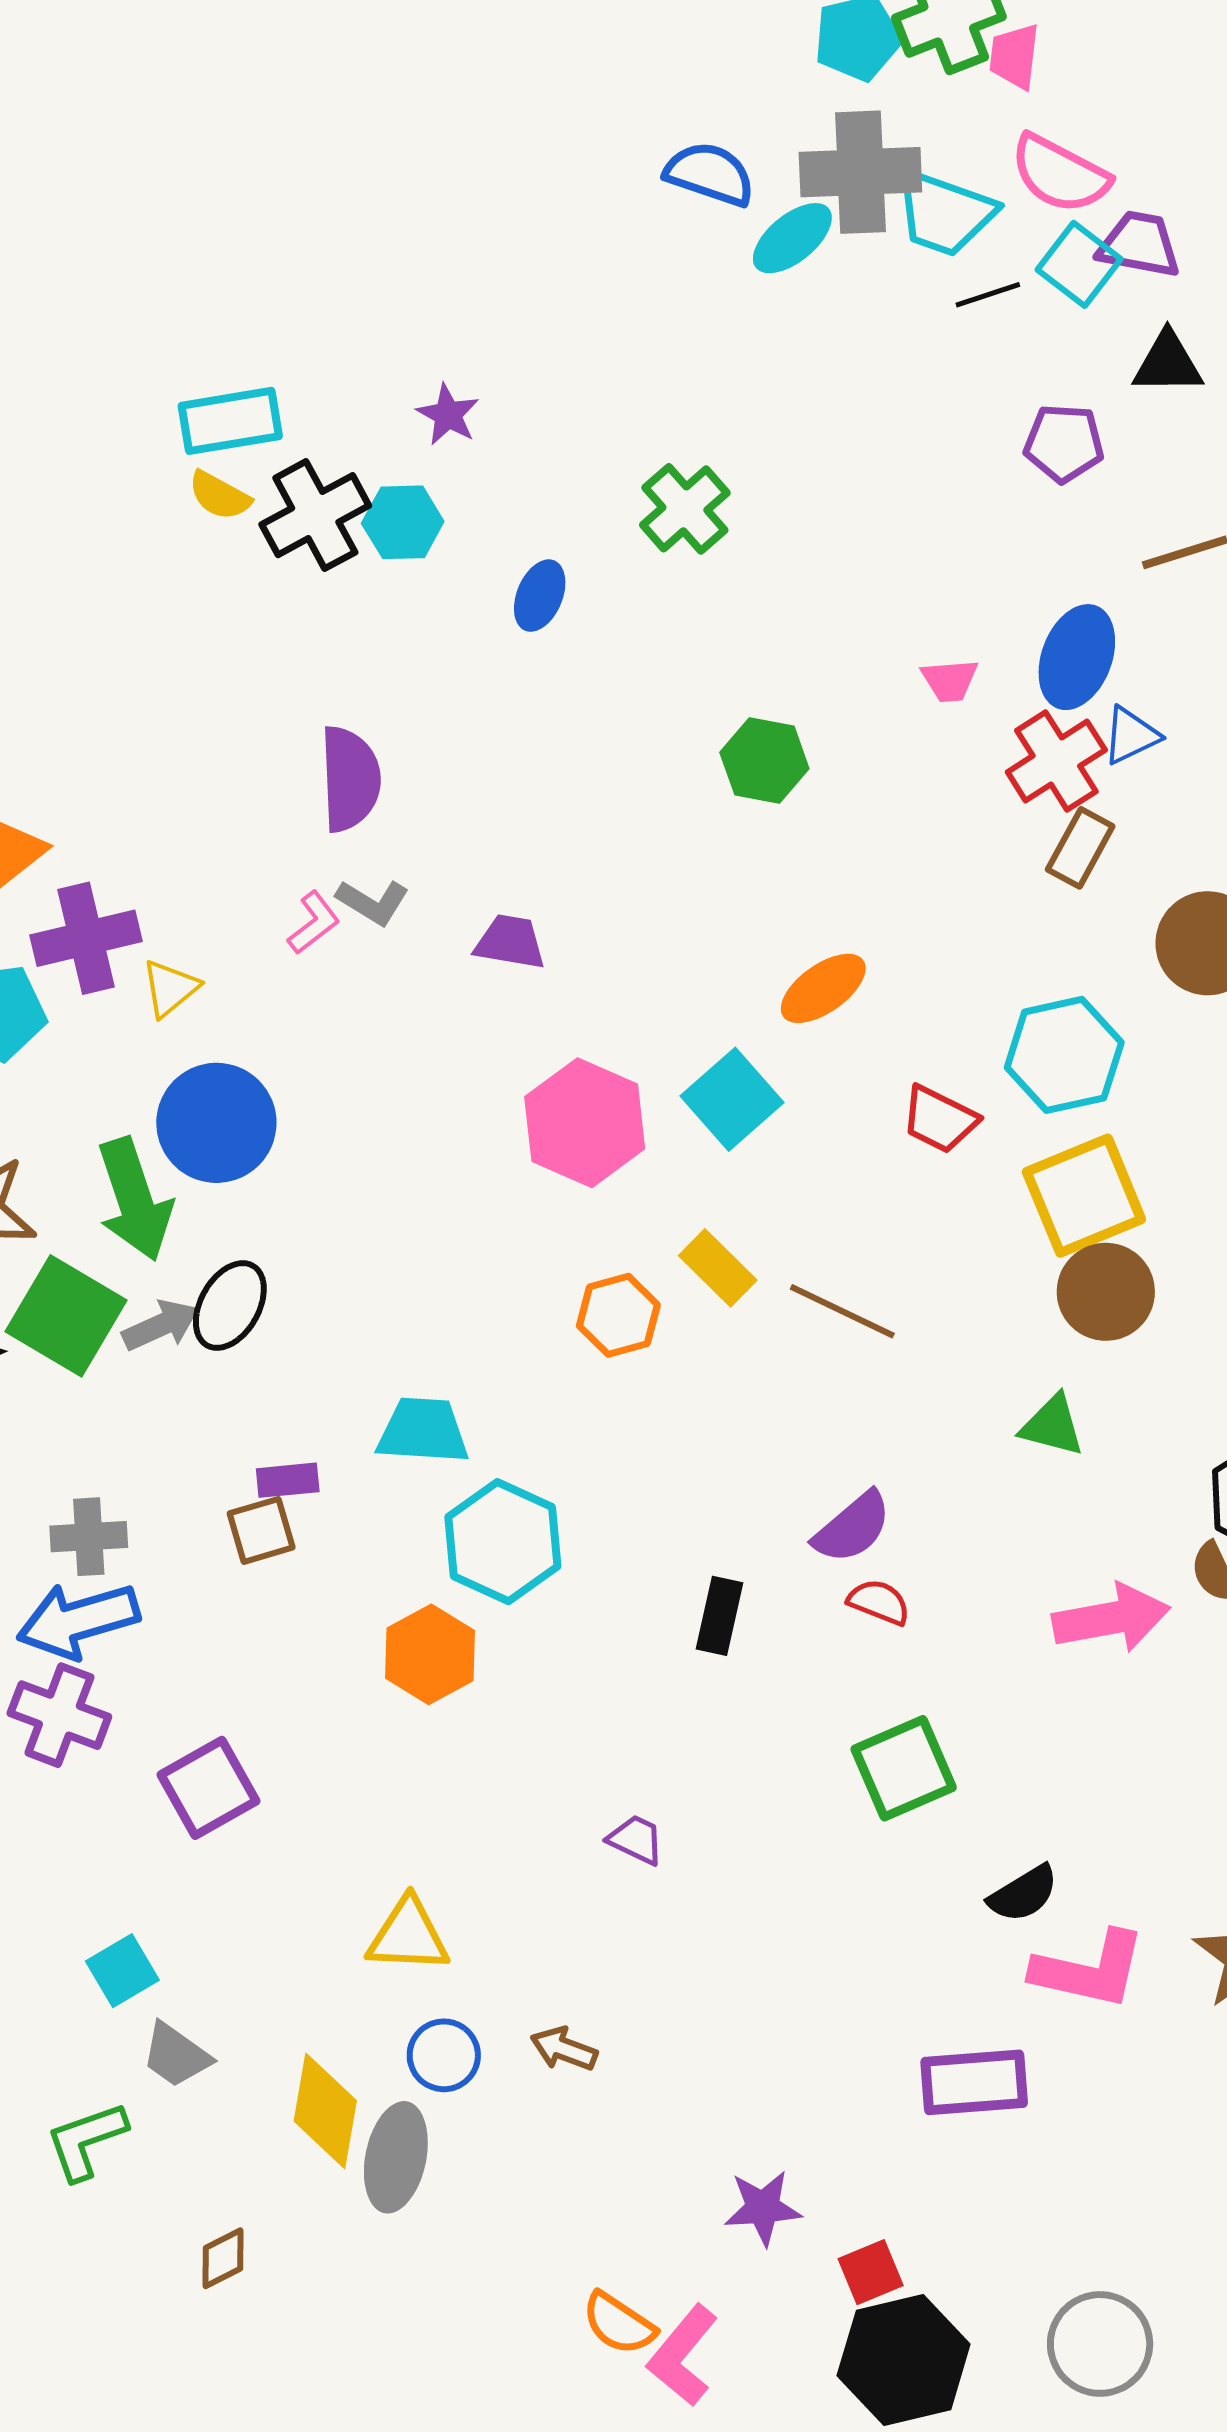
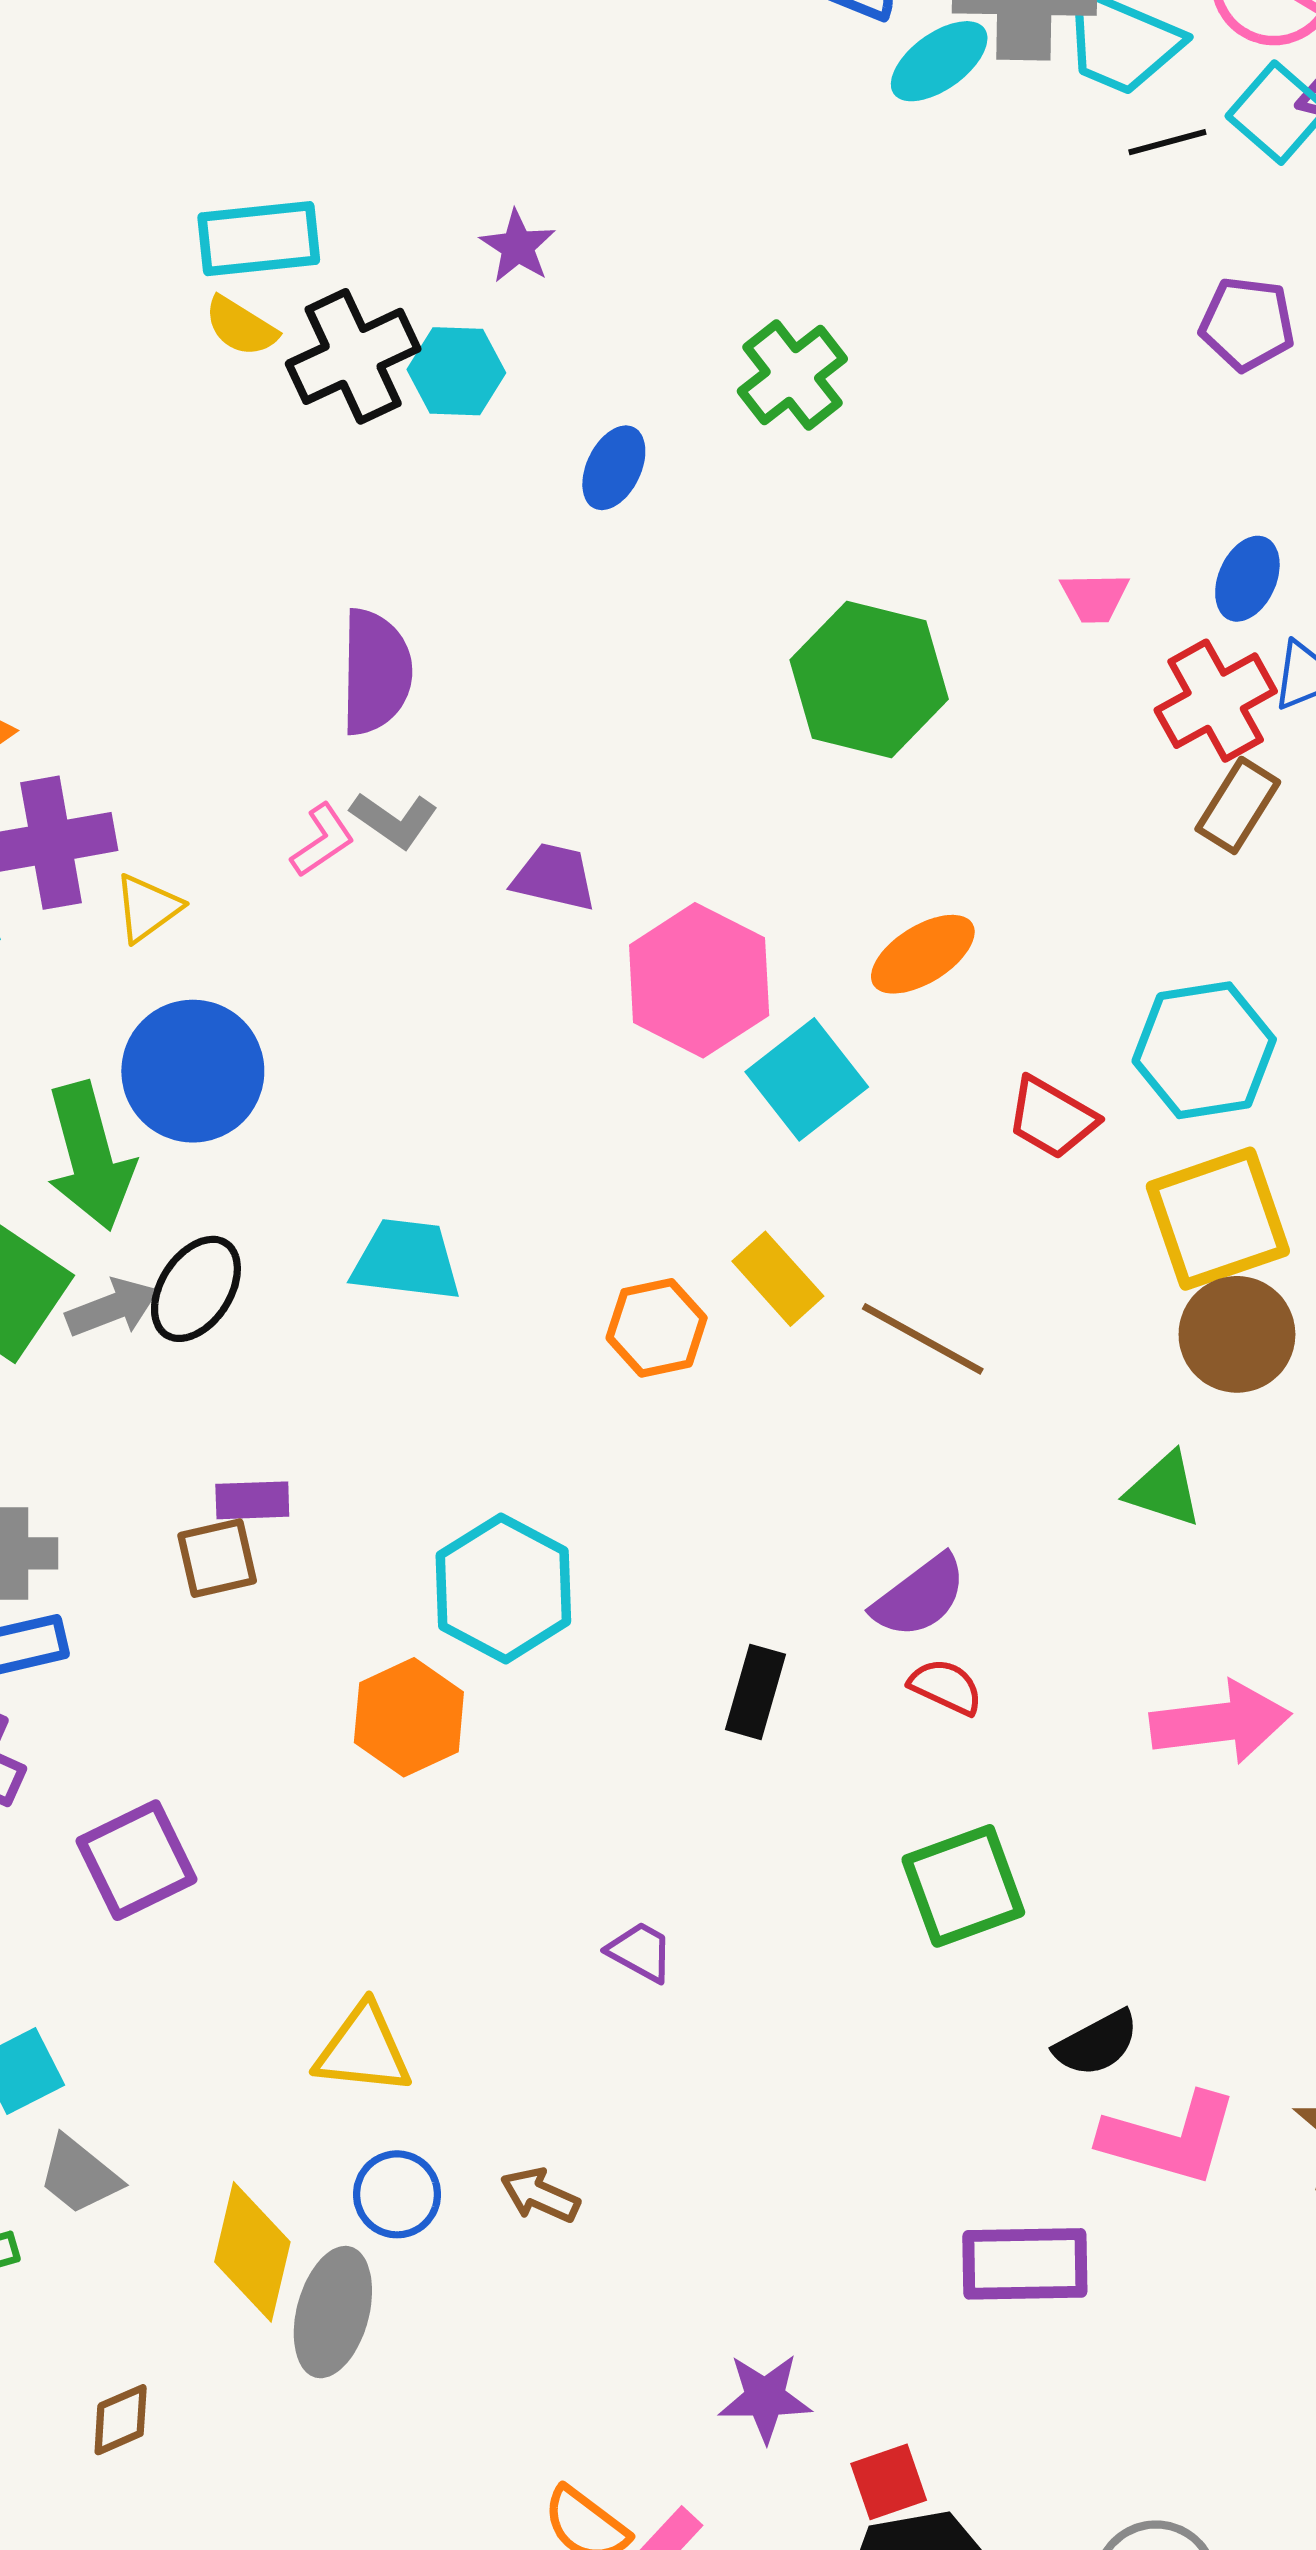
blue ellipse: (1077, 657) -> (1247, 579), size x0.7
green hexagon: (764, 761) -> (869, 679), size x1.5
pink hexagon: (585, 1123) -> (699, 980), moved
cyan trapezoid: (423, 1431) -> (406, 1260), moved

